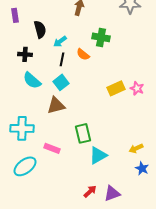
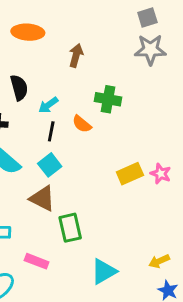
brown triangle: (56, 105) -> (42, 198), turned 42
green rectangle: (83, 133) -> (70, 228), moved

